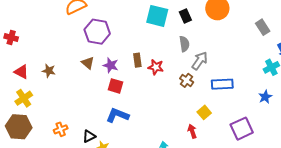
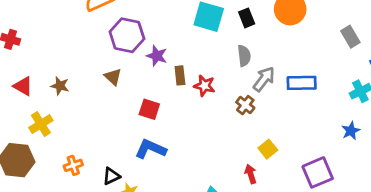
purple star: (111, 65) -> (157, 56), moved
blue rectangle: (222, 84) -> (302, 83), moved
yellow cross: (24, 98) -> (41, 124), moved

